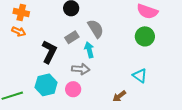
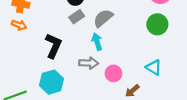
gray semicircle: (96, 29) -> (103, 18), turned -96
gray rectangle: (72, 37) -> (77, 17), moved
pink circle: (73, 89) -> (113, 73), moved

